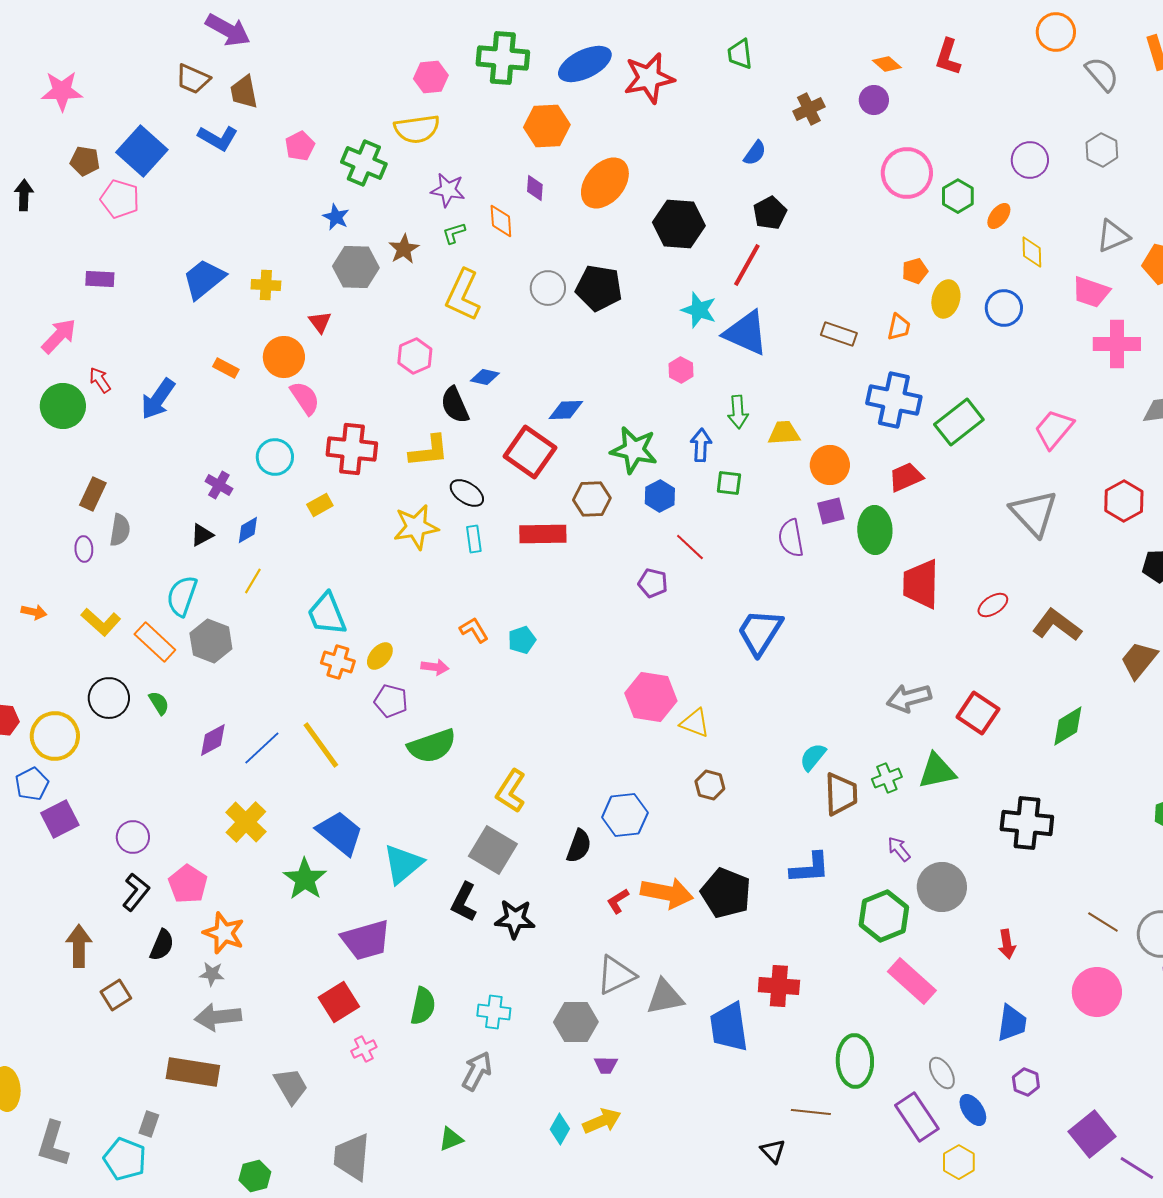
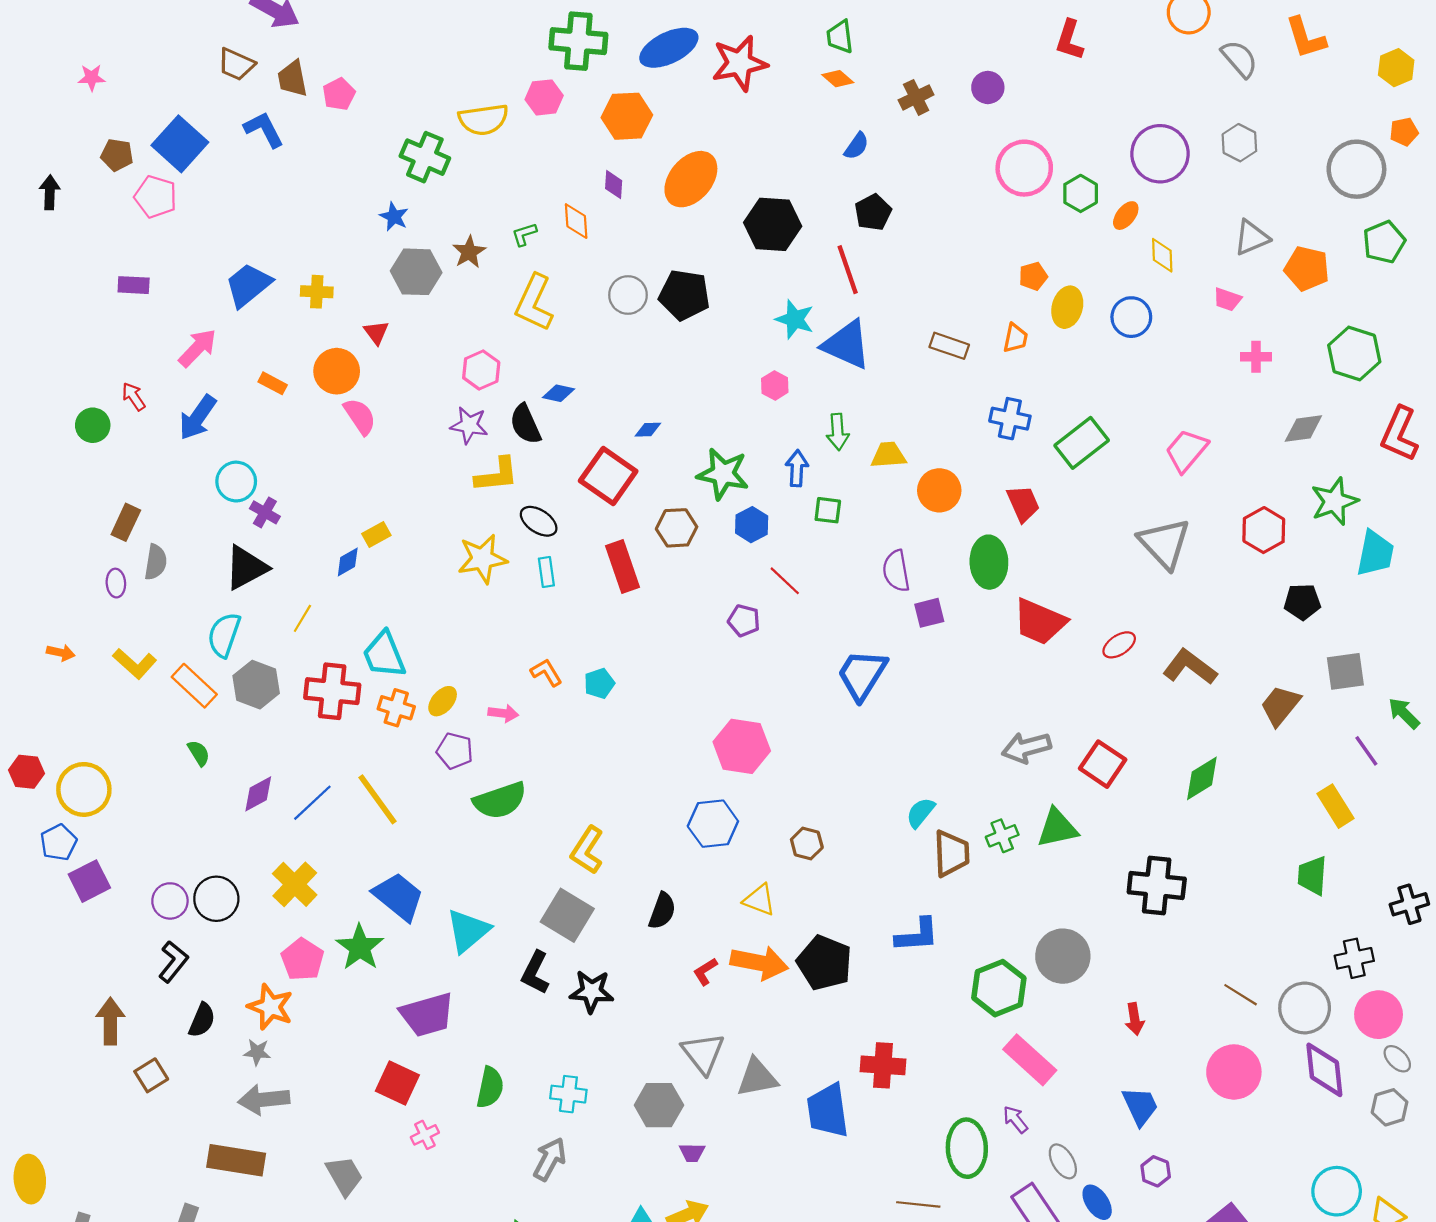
orange diamond: (887, 64) -> (838, 79), moved
pink hexagon: (431, 77) -> (544, 97), moved
pink star: (62, 91) -> (92, 78), size x0.6
blue L-shape: (218, 138) -> (264, 129), turned -147
pink pentagon: (300, 146) -> (339, 94), moved
purple circle: (1030, 160) -> (1160, 154), size x1.4
purple star: (448, 190) -> (469, 425), moved
red line: (747, 265) -> (848, 270), turned -48
pink trapezoid: (1091, 292) -> (1227, 299), size x0.7
pink arrow: (59, 336) -> (198, 348), moved
pink cross: (1117, 344) -> (1256, 357), size x0.6
blue cross: (894, 400) -> (1010, 419), size x0.7
green circle: (63, 406) -> (93, 425), size x0.7
blue diamond: (566, 410) -> (648, 430), size x0.7
red cross: (352, 449) -> (332, 691), moved
cyan circle: (275, 457) -> (236, 482), moved
red trapezoid: (906, 477) -> (1023, 504), turned 90
purple square: (831, 511) -> (929, 613), moved
blue diamond: (248, 530) -> (348, 562), moved
red rectangle: (543, 534) -> (622, 566), turned 72
black triangle: (202, 535) -> (246, 568), size x1.8
red trapezoid: (921, 584) -> (1040, 622), turned -68
black circle: (109, 698) -> (216, 899), moved
yellow triangle: (695, 723) -> (759, 900), moved
blue hexagon: (625, 815) -> (713, 824), moved
purple arrow: (899, 849) -> (1015, 1119), moved
pink pentagon: (188, 884) -> (302, 959), moved
gray triangle: (616, 975) -> (703, 1053), turned -42
red square: (339, 1002) -> (397, 1083), turned -33
blue trapezoid: (1012, 1023) -> (1140, 1106), turned -33

